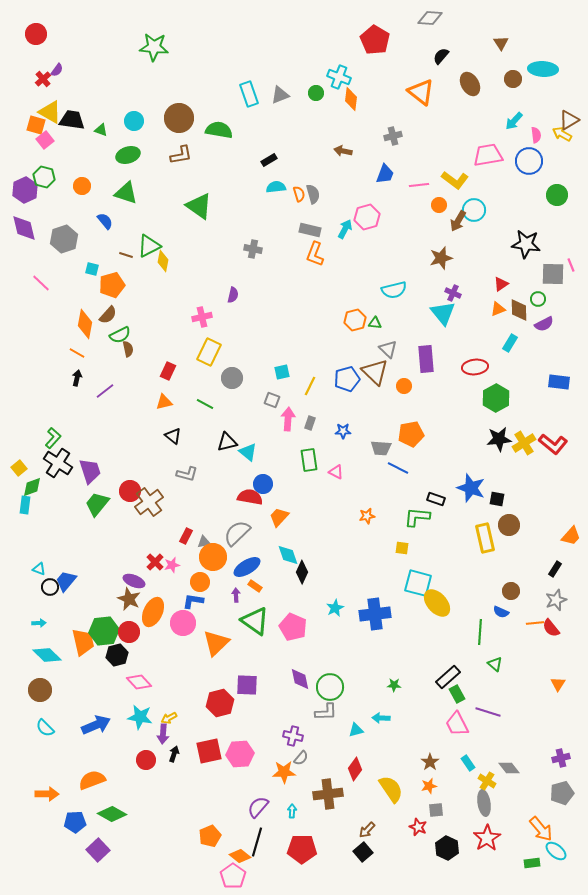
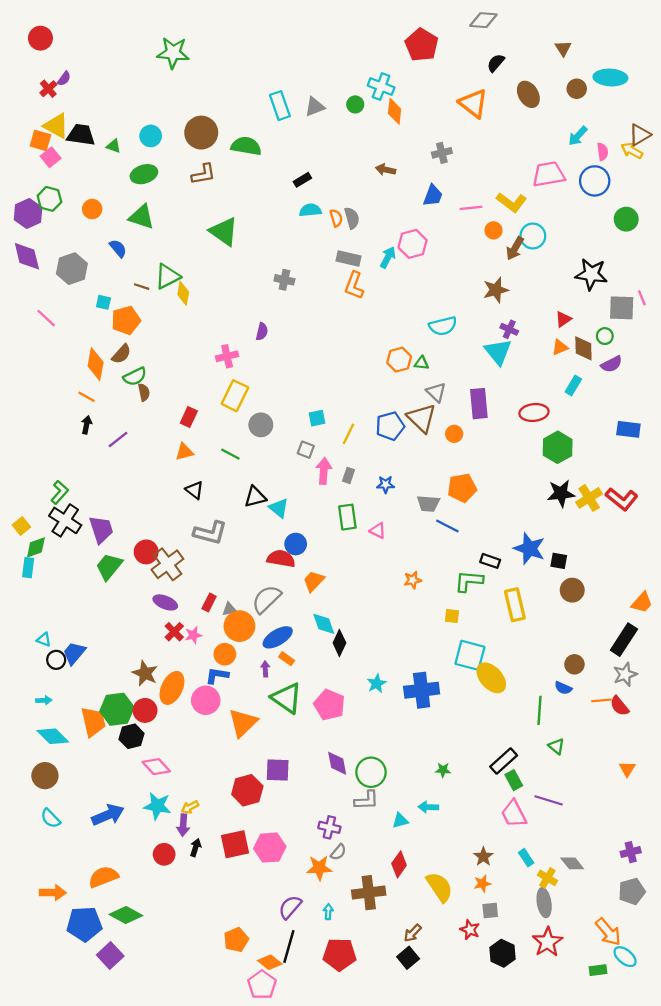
gray L-shape: (187, 474) -> (210, 533), size x1.4
yellow rectangle: (485, 538) -> (515, 605), moved
black rectangle: (555, 569) -> (624, 640), size x1.8
purple ellipse: (134, 581) -> (165, 602), moved
blue pentagon: (75, 822) -> (84, 924), size x1.4

